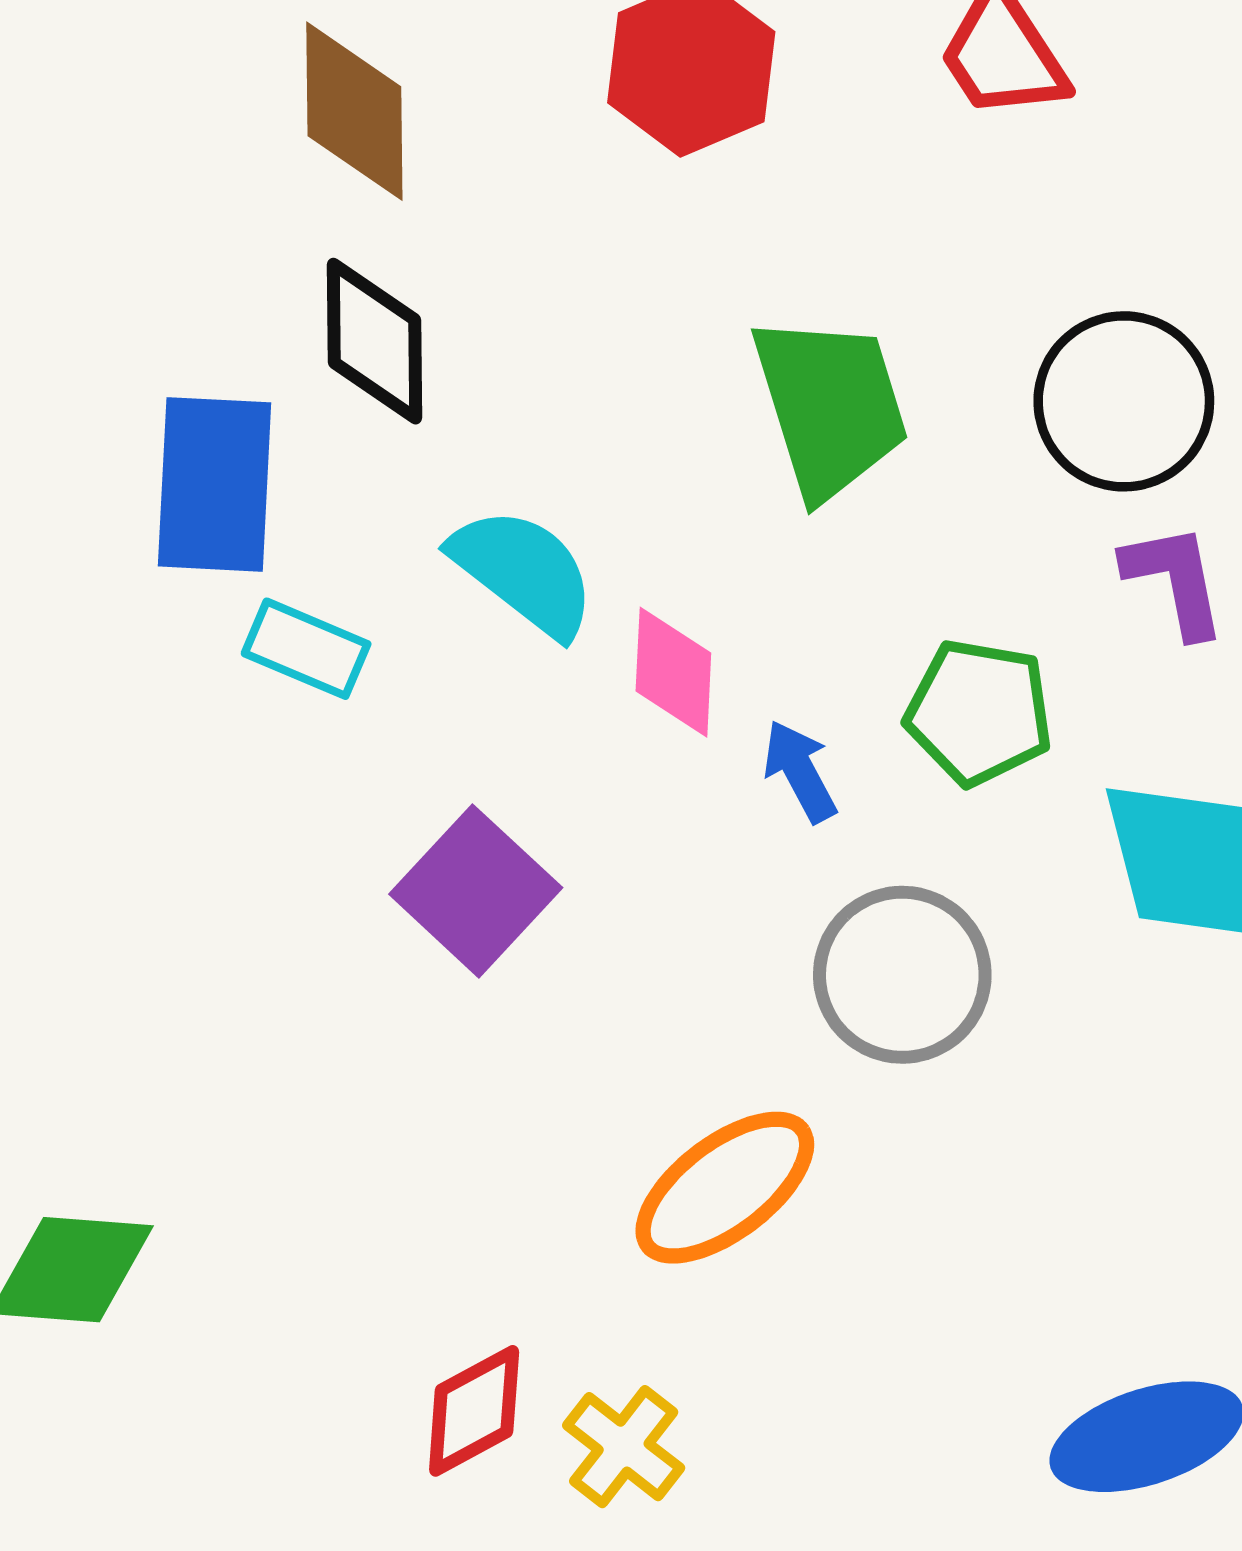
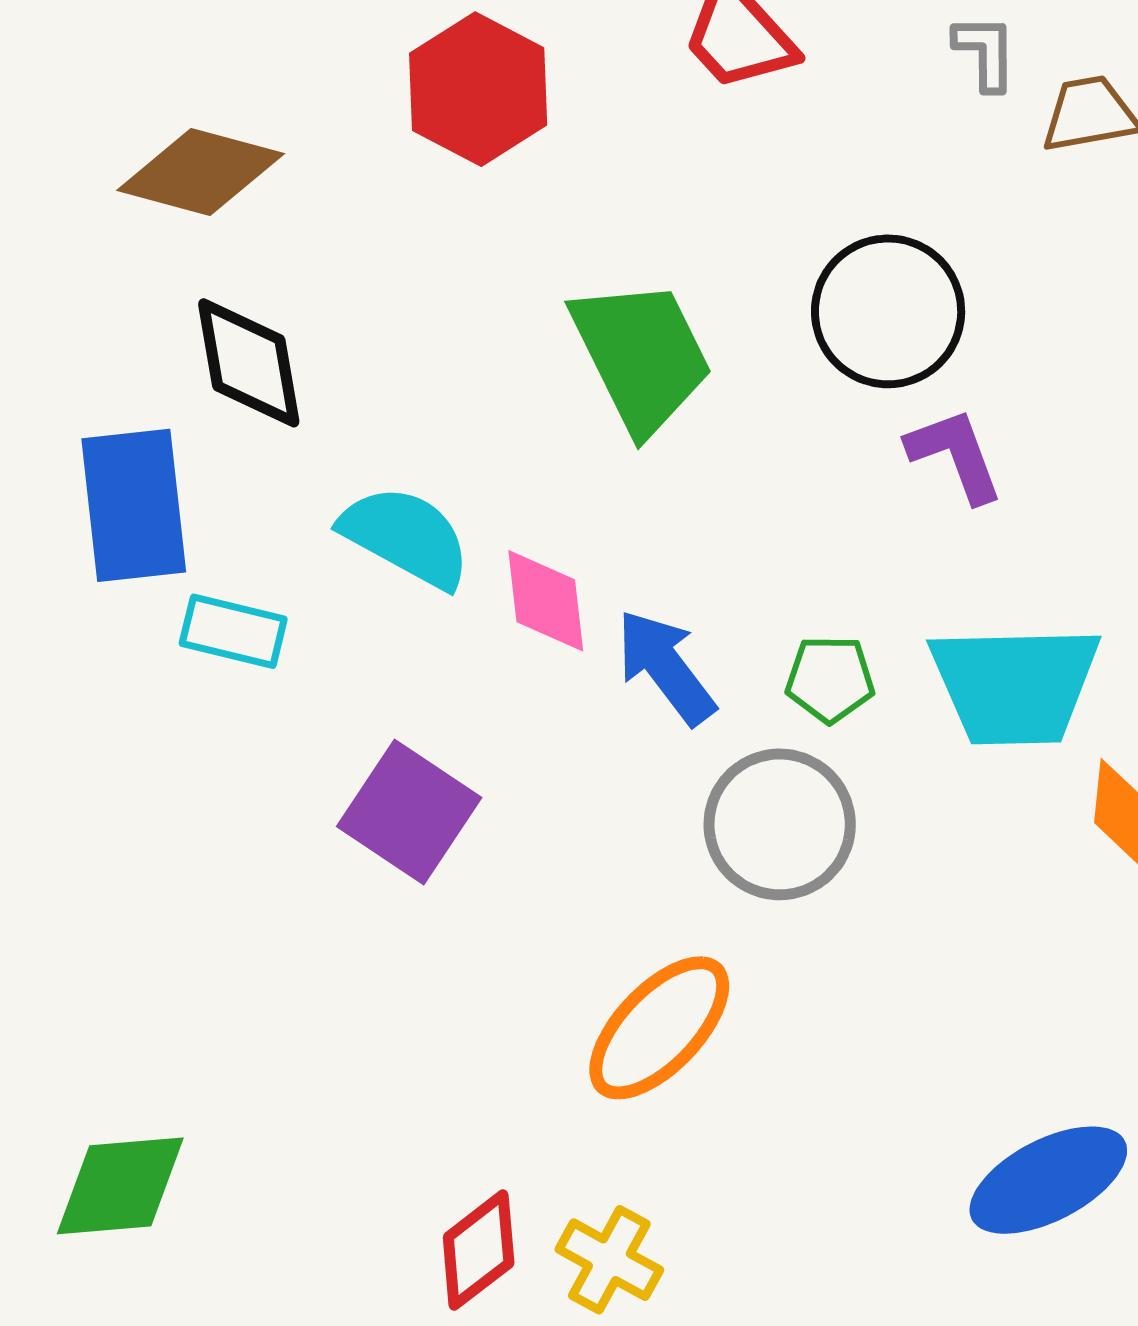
brown diamond: (354, 111) -> (201, 172), turned -65
green pentagon: (979, 712) -> (830, 679), moved, size x0.7
blue arrow: (800, 771) -> (666, 667), size x1.4

